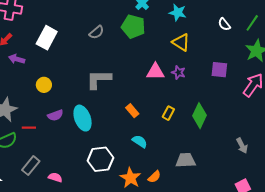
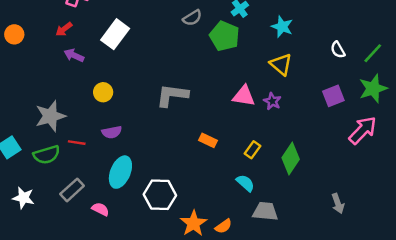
gray semicircle: (96, 32) -> (192, 18), moved
purple square: (219, 70) -> (333, 96), moved, turned -36
orange rectangle: (132, 111) -> (208, 140), turned -32
cyan ellipse: (83, 118) -> (120, 172), moved, turned 35
cyan semicircle: (140, 141) -> (245, 183), moved

